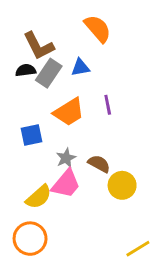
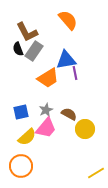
blue triangle: (80, 67) -> (66, 60), moved, size x1.5
black semicircle: (26, 70) -> (18, 49), turned -104
blue square: (31, 135) -> (21, 112), moved

